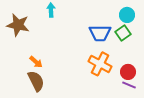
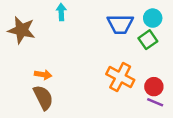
blue trapezoid: (100, 33) -> (120, 24), moved
orange arrow: (36, 62) -> (43, 75), turned -32

